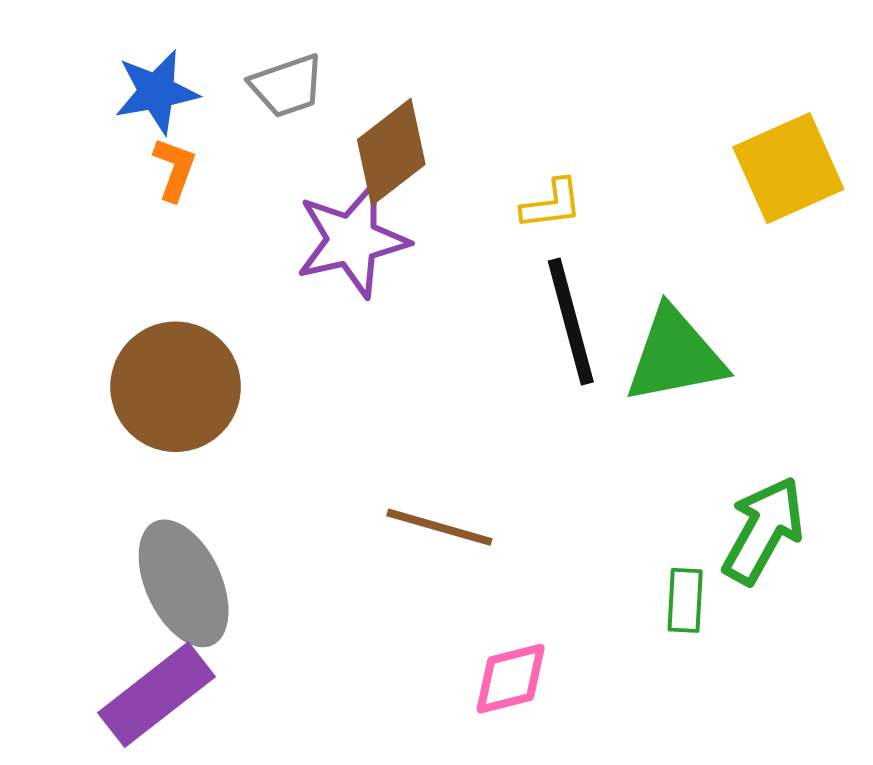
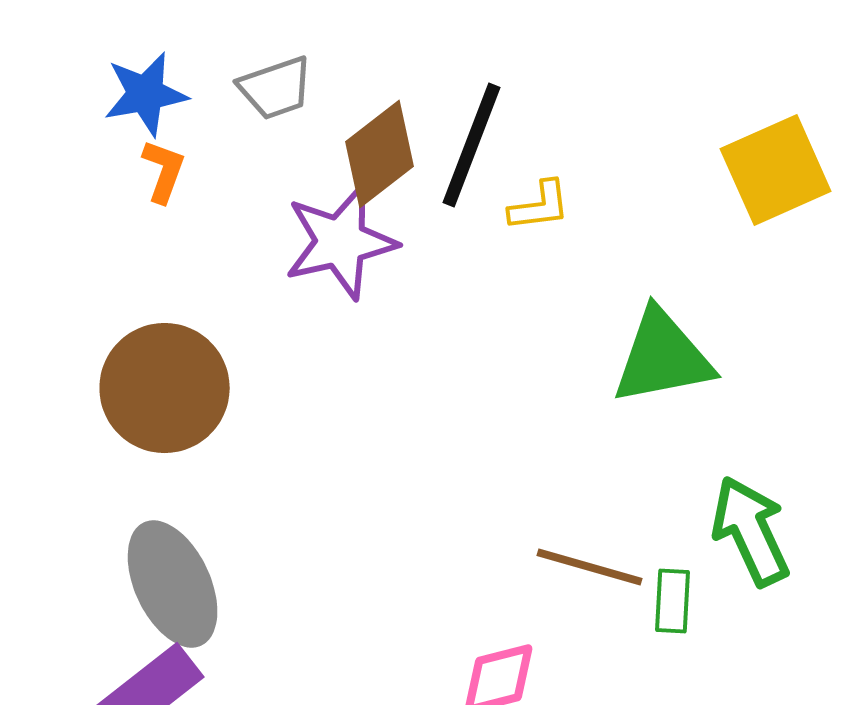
black line: (571, 322) -> (472, 145), moved, turned 36
brown line: (439, 527) -> (590, 567), moved
green arrow: (763, 530) -> (751, 531), turned -54

